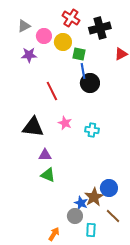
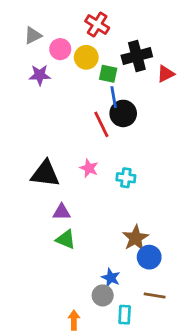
black cross: (100, 28) -> (137, 56), moved
red line: (52, 91) -> (101, 124), moved
brown star: (94, 197) -> (135, 238), moved
brown line: (113, 216) -> (155, 295), turned -35
orange arrow: (54, 234) -> (74, 320), turned -32

